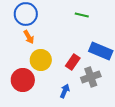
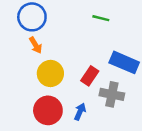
gray cross: (91, 77) -> (112, 94), turned 30
red circle: (23, 80) -> (48, 110), moved

